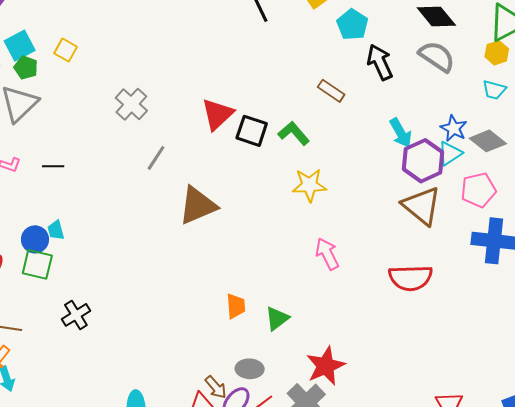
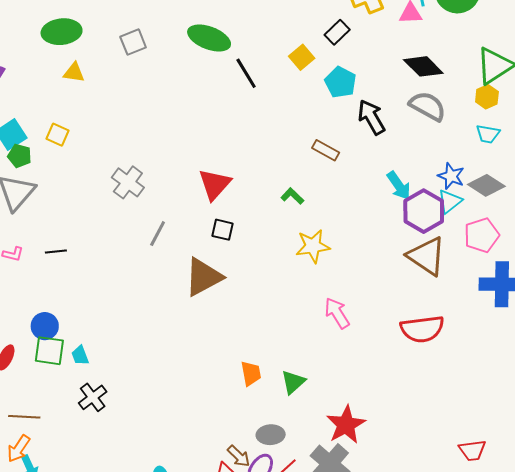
black square: (252, 131) -> (223, 230), moved, size x0.7
green L-shape: (294, 133) -> (292, 196), size x0.7
cyan trapezoid: (56, 230) -> (80, 356), moved

